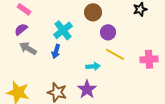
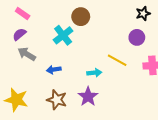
brown circle: (93, 12) -> (81, 17), moved
purple circle: (108, 32) -> (137, 37), moved
blue arrow: (56, 51) -> (54, 70), moved, turned 64

